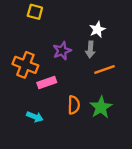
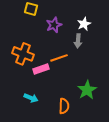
purple star: (62, 51) -> (54, 25), moved
orange line: (104, 70) -> (59, 58), moved
orange semicircle: (74, 105) -> (64, 106), moved

